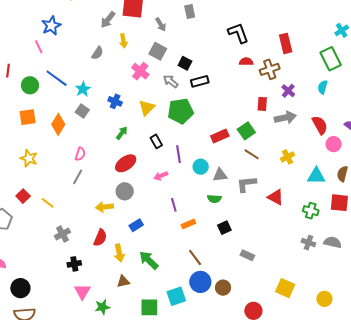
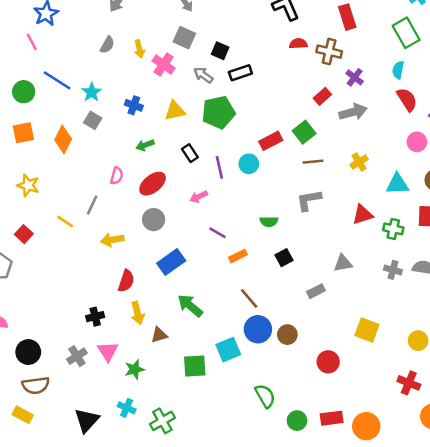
yellow arrow: (123, 41) -> (139, 49), moved
brown cross: (270, 69) -> (329, 52), turned 36
red rectangle: (262, 104) -> (322, 96), turned 48
yellow triangle: (147, 108) -> (175, 111), turned 36
red semicircle: (320, 125) -> (407, 100), moved
green arrow: (122, 133) -> (145, 145), turned -144
pink semicircle: (80, 154) -> (117, 176), moved
brown line: (252, 154) -> (313, 162), turned -35
cyan circle: (201, 167) -> (249, 164), moved
gray triangle: (220, 175) -> (343, 263), moved
red triangle: (276, 197) -> (363, 215), moved, turned -42
yellow line: (48, 203) -> (65, 221), moved
purple line: (174, 205) -> (218, 233), turned -40
yellow arrow: (104, 207) -> (112, 240), moved
blue rectangle: (136, 225) -> (171, 262), size x1.5
gray cross: (62, 234) -> (77, 356), moved
yellow arrow: (119, 253) -> (137, 313), moved
gray rectangle: (247, 255) -> (316, 291), turned -48

